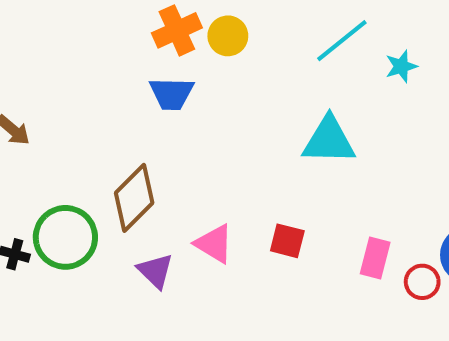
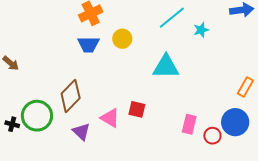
yellow circle: (228, 36) -> (122, 39), moved
red square: (287, 241) -> (137, 109), moved

